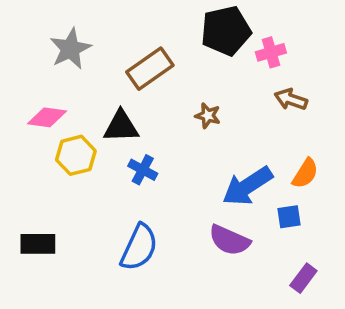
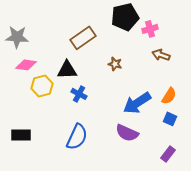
gray star: (70, 49) -> (17, 37), moved, turned 30
blue square: (289, 217) -> (170, 119), moved, turned 32

